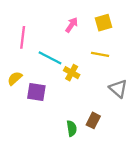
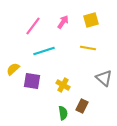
pink line: (23, 37) -> (33, 26), moved, turned 30
cyan line: (50, 58) -> (44, 51), turned -45
yellow cross: (72, 73) -> (63, 85), moved

